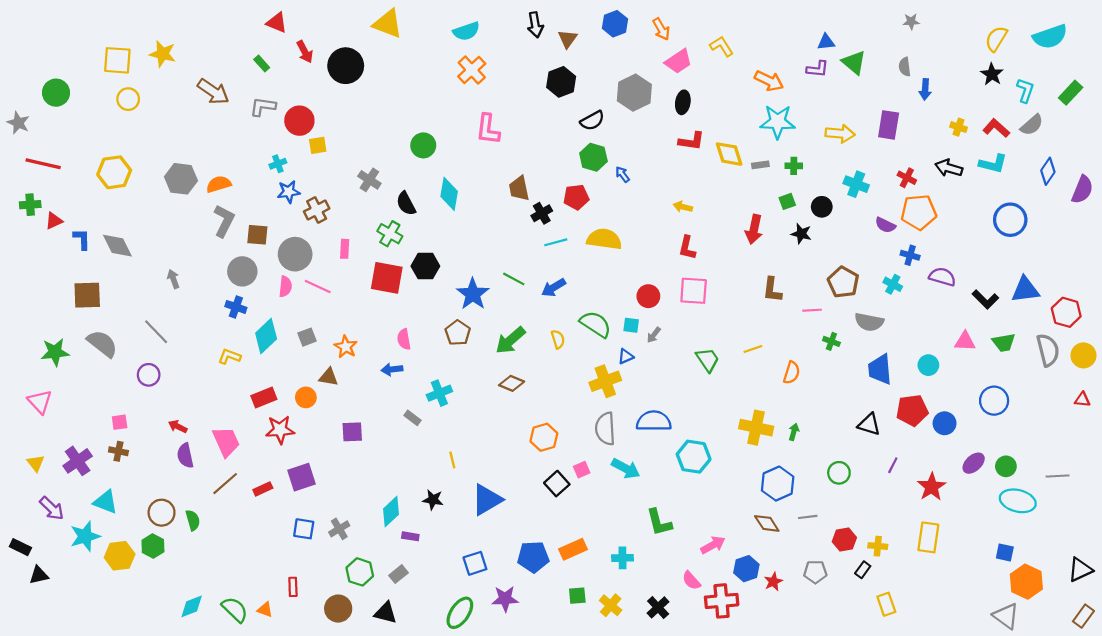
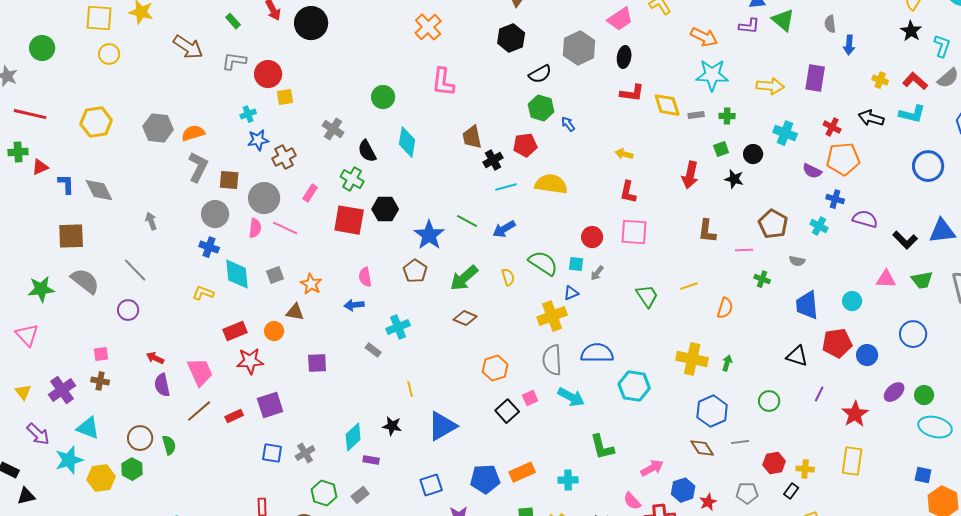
pink rectangle: (345, 249) -> (310, 193), turned 30
gray semicircle: (869, 322) -> (797, 261), size x0.6
cyan diamond: (266, 336) -> (237, 274), turned -52

